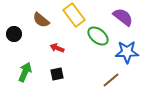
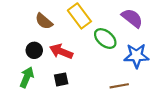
black circle: (14, 34) -> (34, 50), moved
red arrow: (57, 48) -> (61, 51), size x1.5
brown line: (111, 80) -> (119, 86), turned 30

